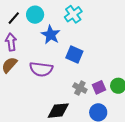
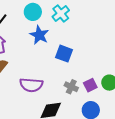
cyan circle: (35, 15) -> (33, 12), moved
purple semicircle: (41, 69) -> (31, 85), moved

